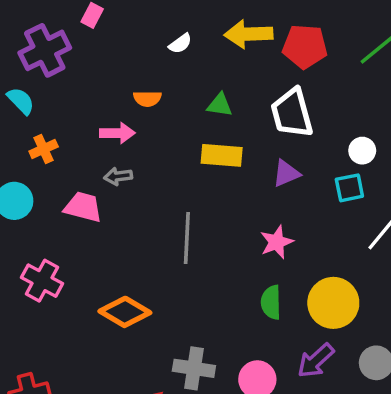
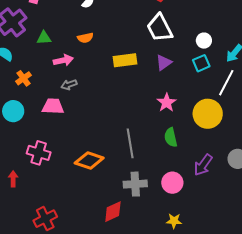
orange semicircle: (147, 99) -> (85, 38), moved
green triangle: (220, 105) -> (44, 38), moved
gray line: (187, 238) -> (130, 143), moved
yellow circle: (333, 303) -> (208, 114), moved

